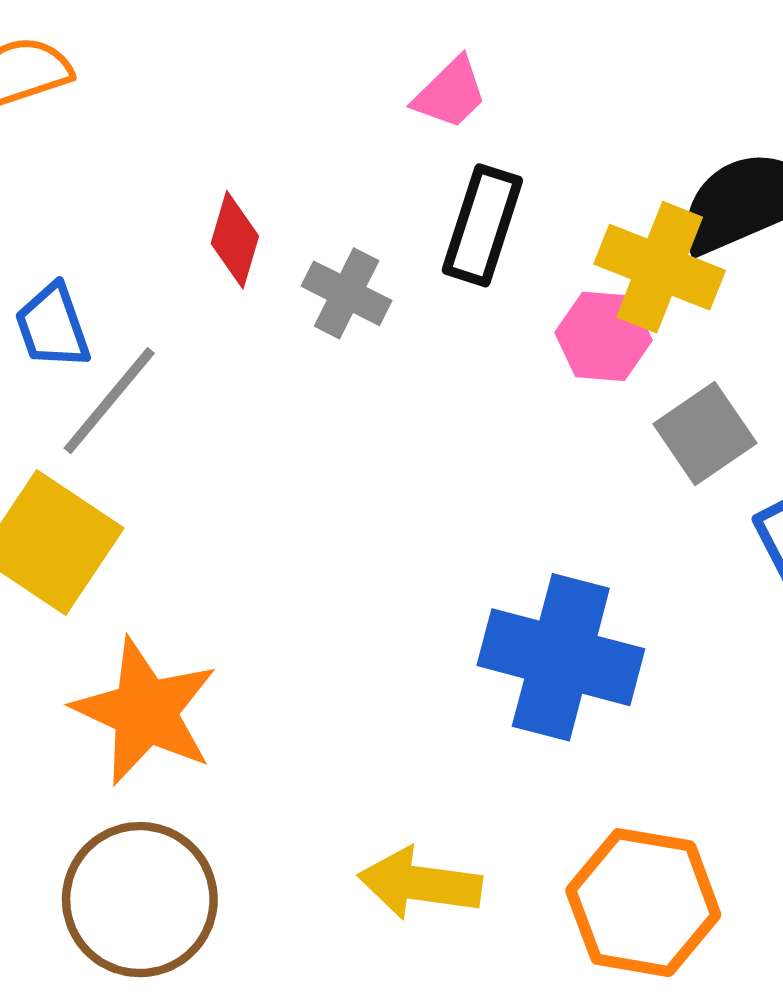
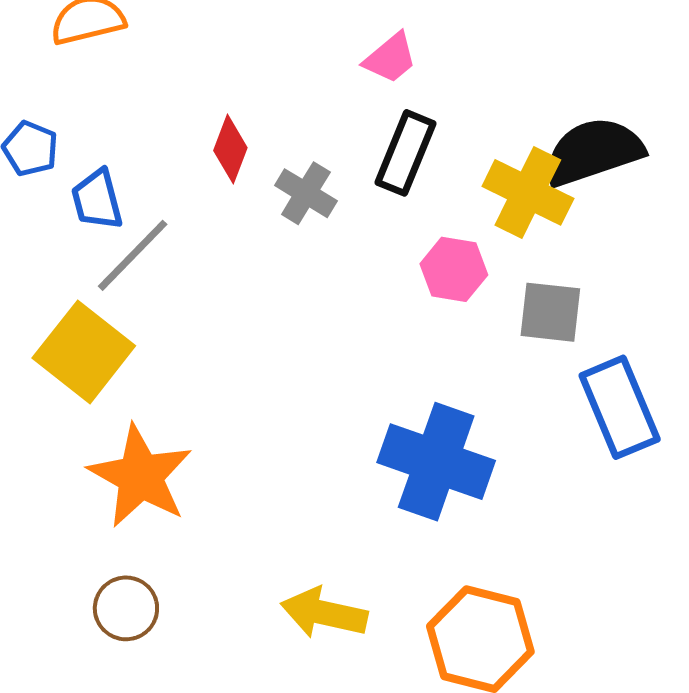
pink hexagon: (604, 336) -> (454, 269), moved
gray square: (705, 434) -> (550, 312), turned 36
brown circle: (140, 900) -> (126, 608), size x0.6

